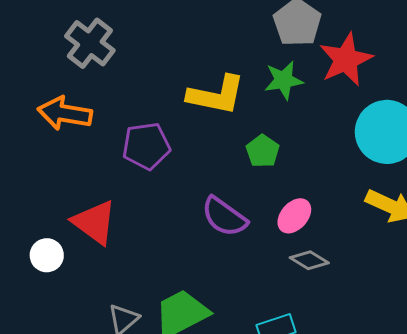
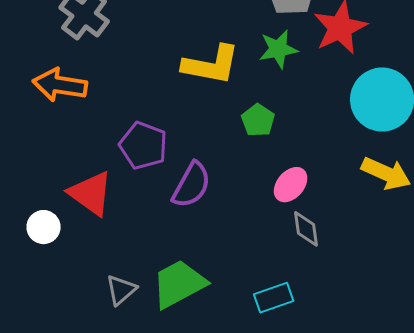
purple pentagon: (146, 146) -> (143, 146), moved, turned 30
purple semicircle: (224, 217) -> (191, 185), moved, turned -96
gray diamond: (309, 260) -> (306, 229), turned 51

